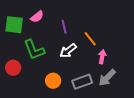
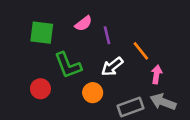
pink semicircle: (37, 17) -> (84, 23), moved
gray arrow: (107, 78) -> (163, 102), turned 66
orange circle: (53, 81) -> (93, 93), moved

